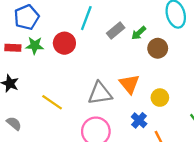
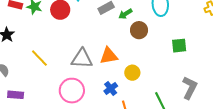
orange triangle: (129, 84) -> (109, 56), turned 48

